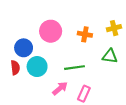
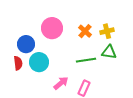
yellow cross: (114, 28) -> (107, 31), moved
orange cross: (85, 34) -> (85, 31), turned 32
green line: (75, 68) -> (86, 60), moved

